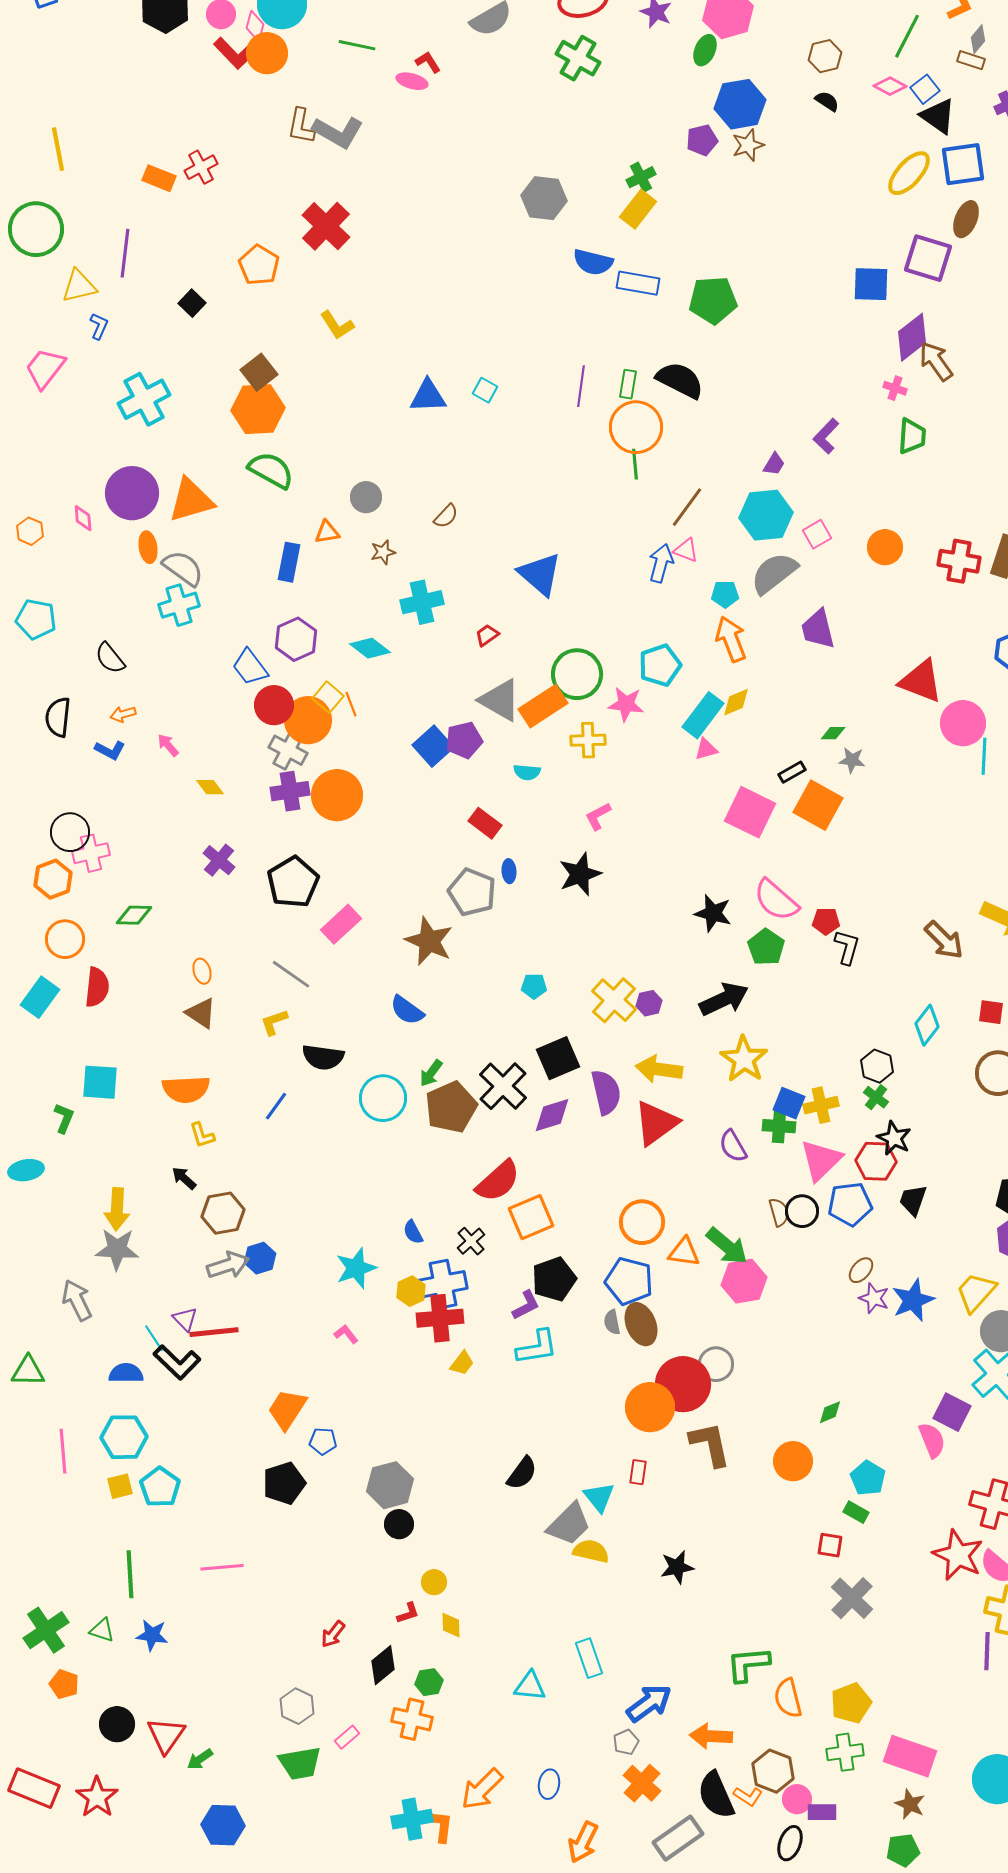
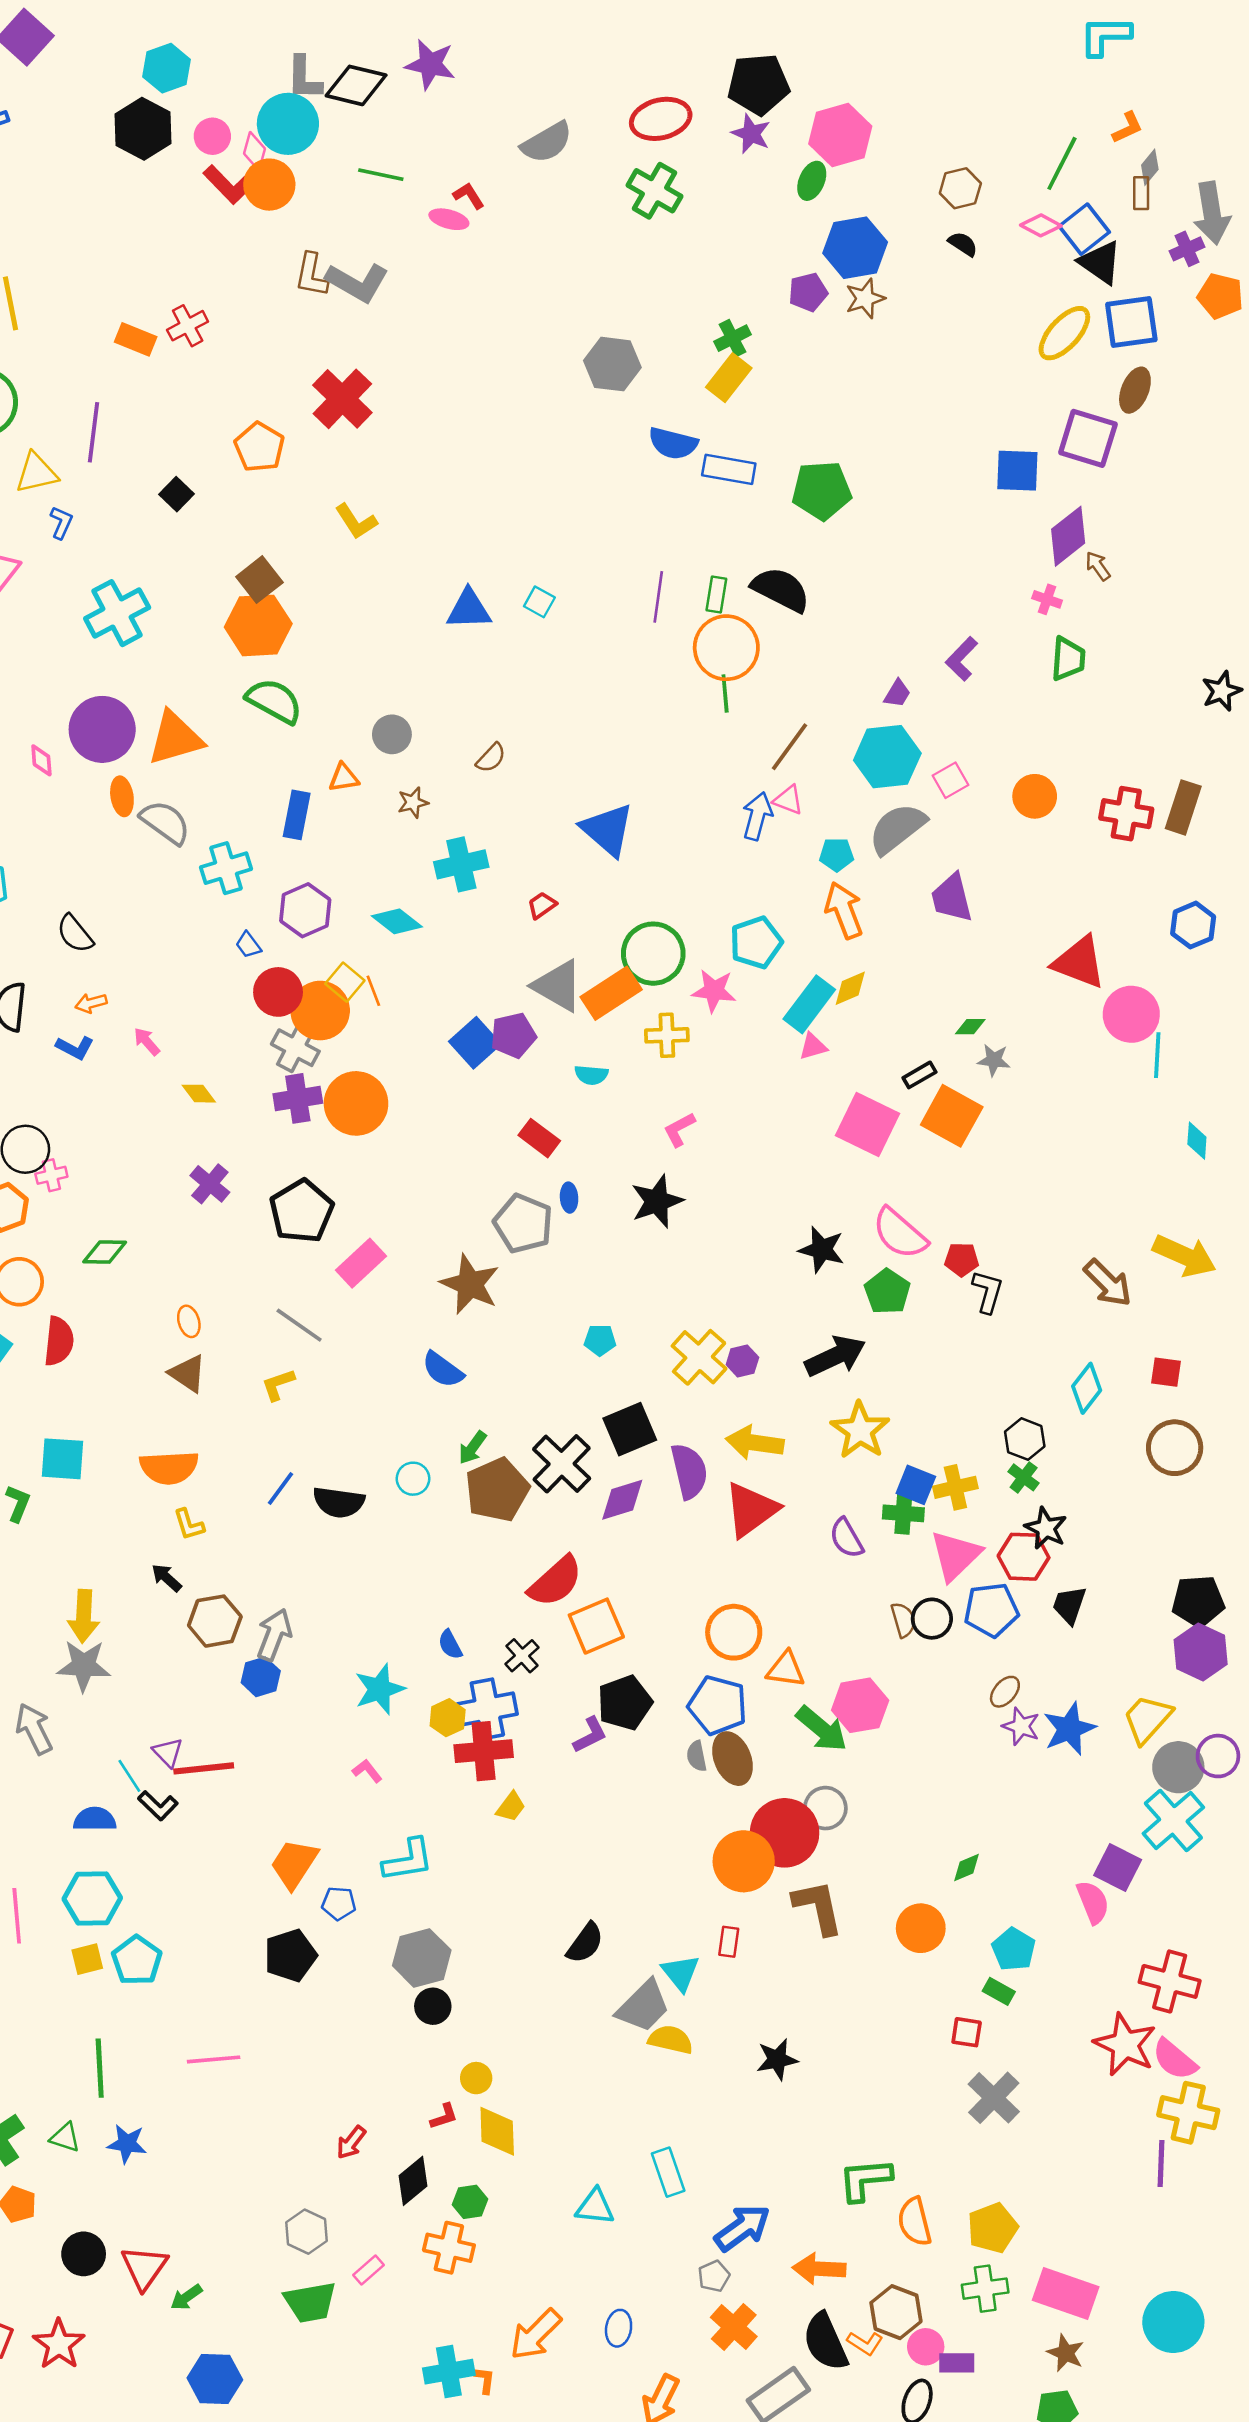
brown rectangle: (971, 60) -> (1141, 193), turned 72
blue square: (925, 89) -> (1084, 229), size x1.4
brown arrow: (936, 361) -> (1098, 566), size x0.6
cyan cross: (179, 605) -> (226, 868), moved
blue trapezoid: (250, 667) -> (248, 945), size x0.6
pink cross: (91, 853) -> (51, 1175), size x0.7
black semicircle: (323, 1057) -> (339, 1502), moved
cyan circle: (383, 1098) -> (413, 1479), size x0.6
green arrow: (727, 1246) -> (822, 1729), moved
gray arrow: (228, 1265) -> (274, 1635), moved, turned -51
cyan L-shape: (537, 1347) -> (408, 1860), moved
black L-shape: (177, 1362) -> (158, 1806), size x0.7
yellow diamond: (451, 1625) -> (497, 2131), size x1.6
orange L-shape: (441, 1826) -> (485, 2380), size x0.7

